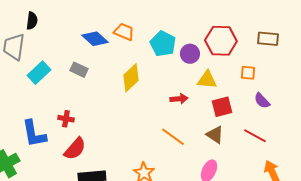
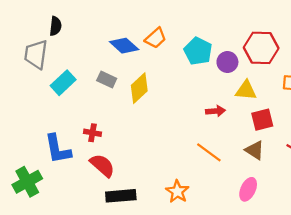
orange trapezoid: (124, 32) -> (156, 38), turned 115
yellow diamond: (131, 78) -> (139, 88), moved
red semicircle: (75, 149) -> (102, 165), turned -90

